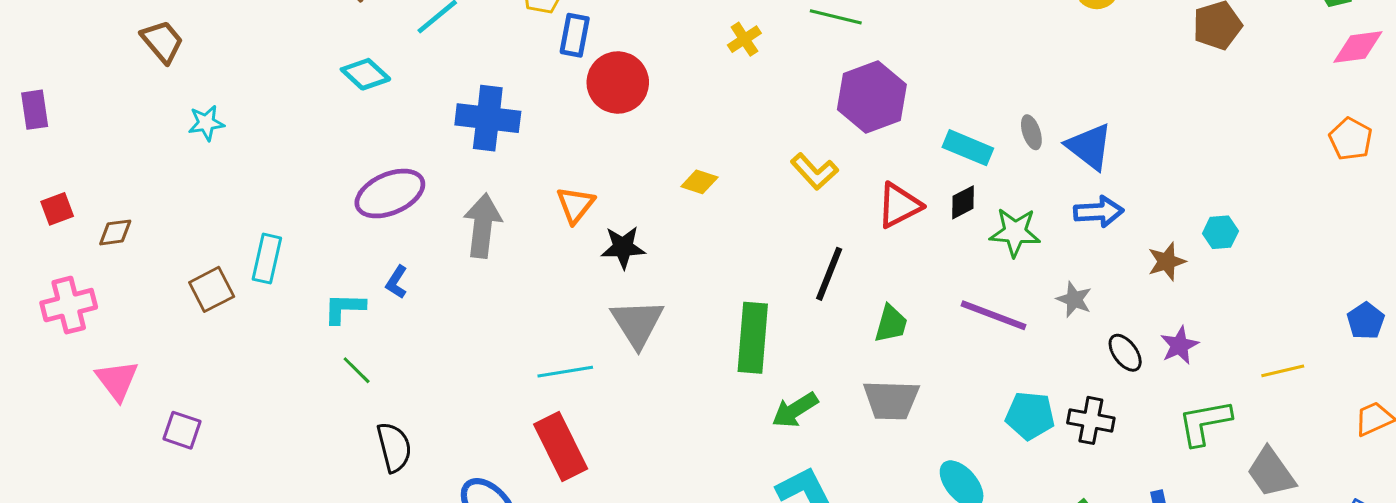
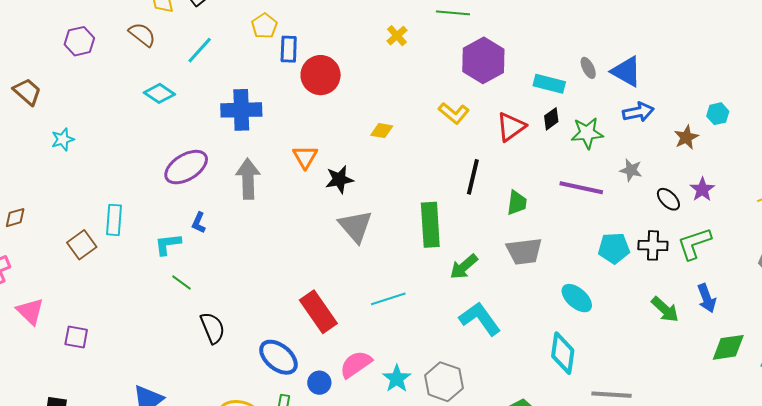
cyan line: (565, 372) -> (388, 299), moved
green L-shape: (1205, 423) -> (694, 244), moved

